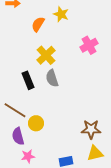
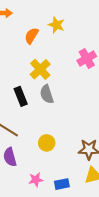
yellow circle: (36, 123) -> (47, 143), moved
pink star: (28, 156) -> (36, 180), moved

